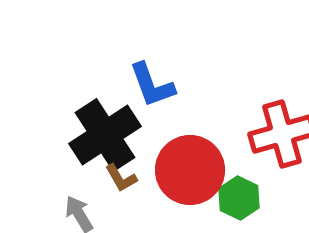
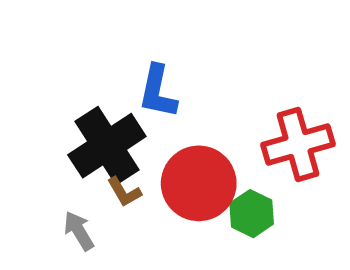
blue L-shape: (152, 85) -> (158, 92), turned 32

